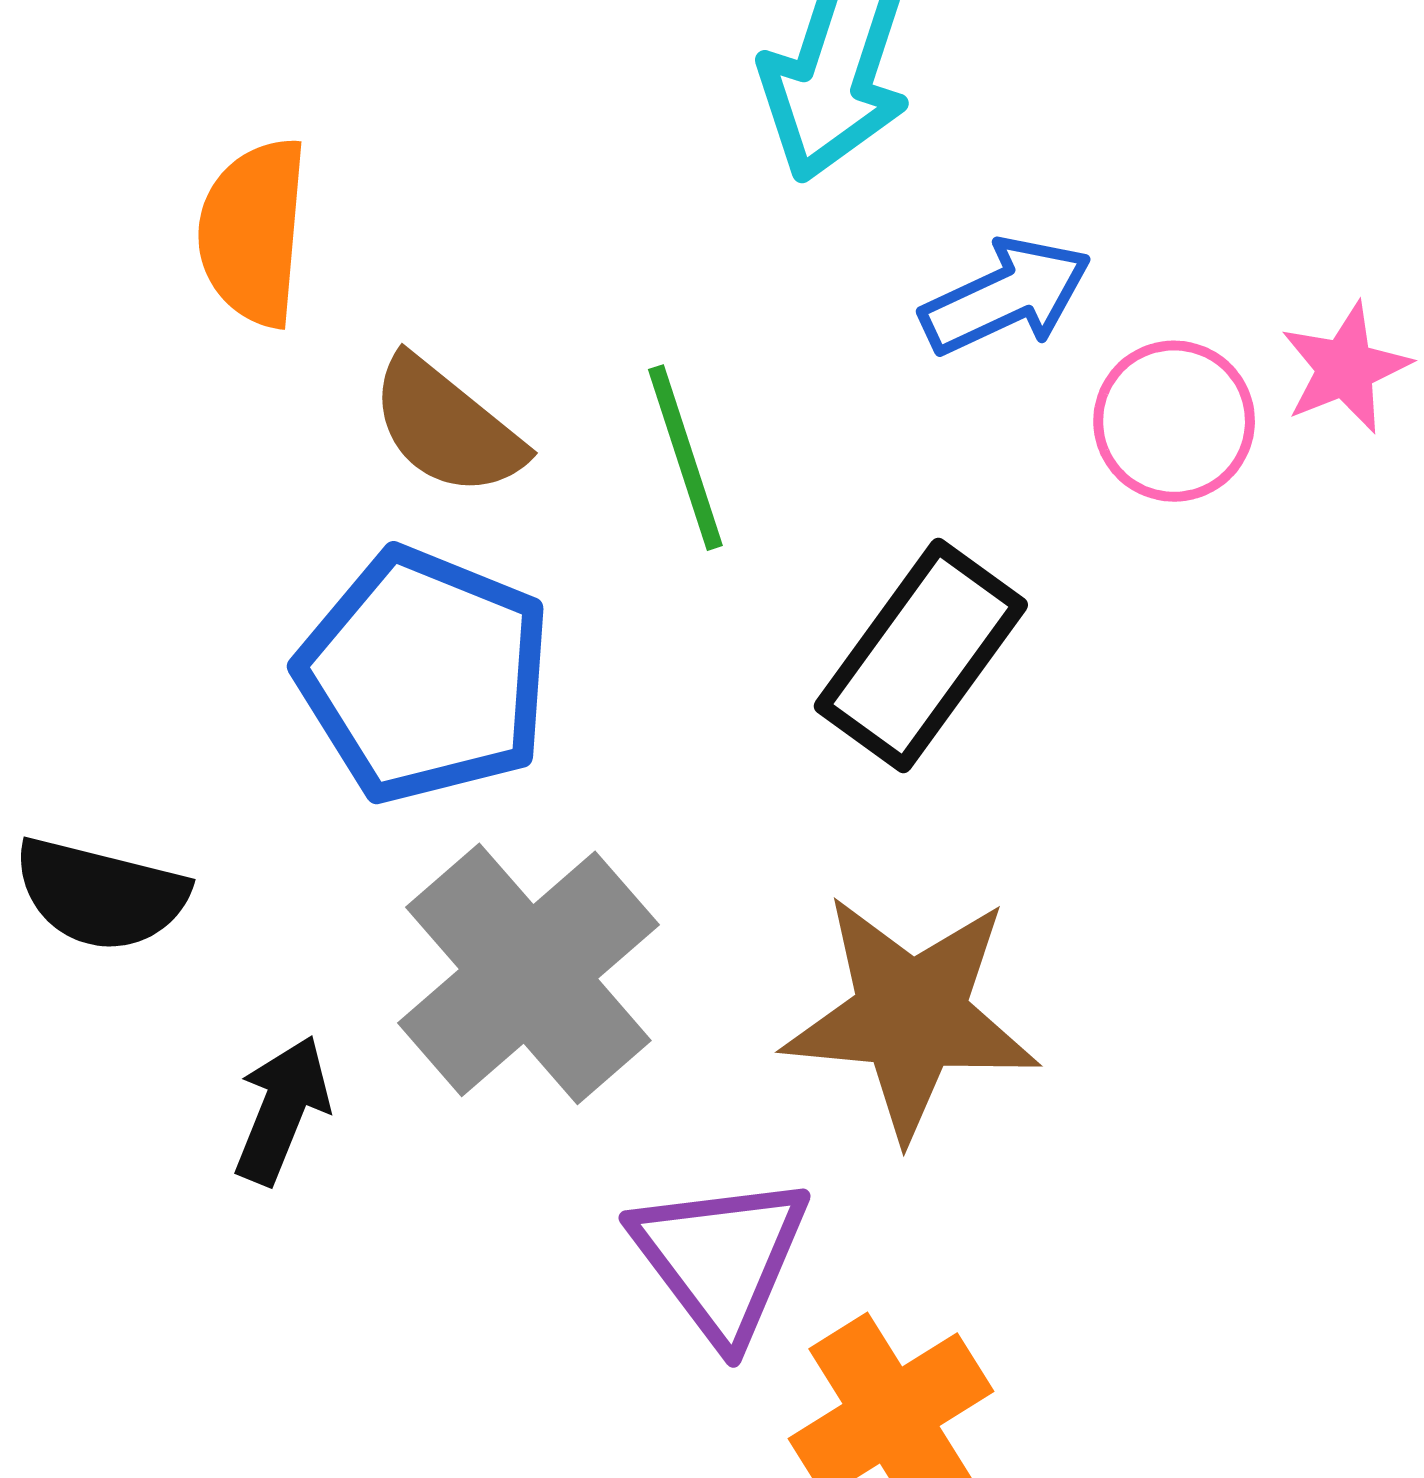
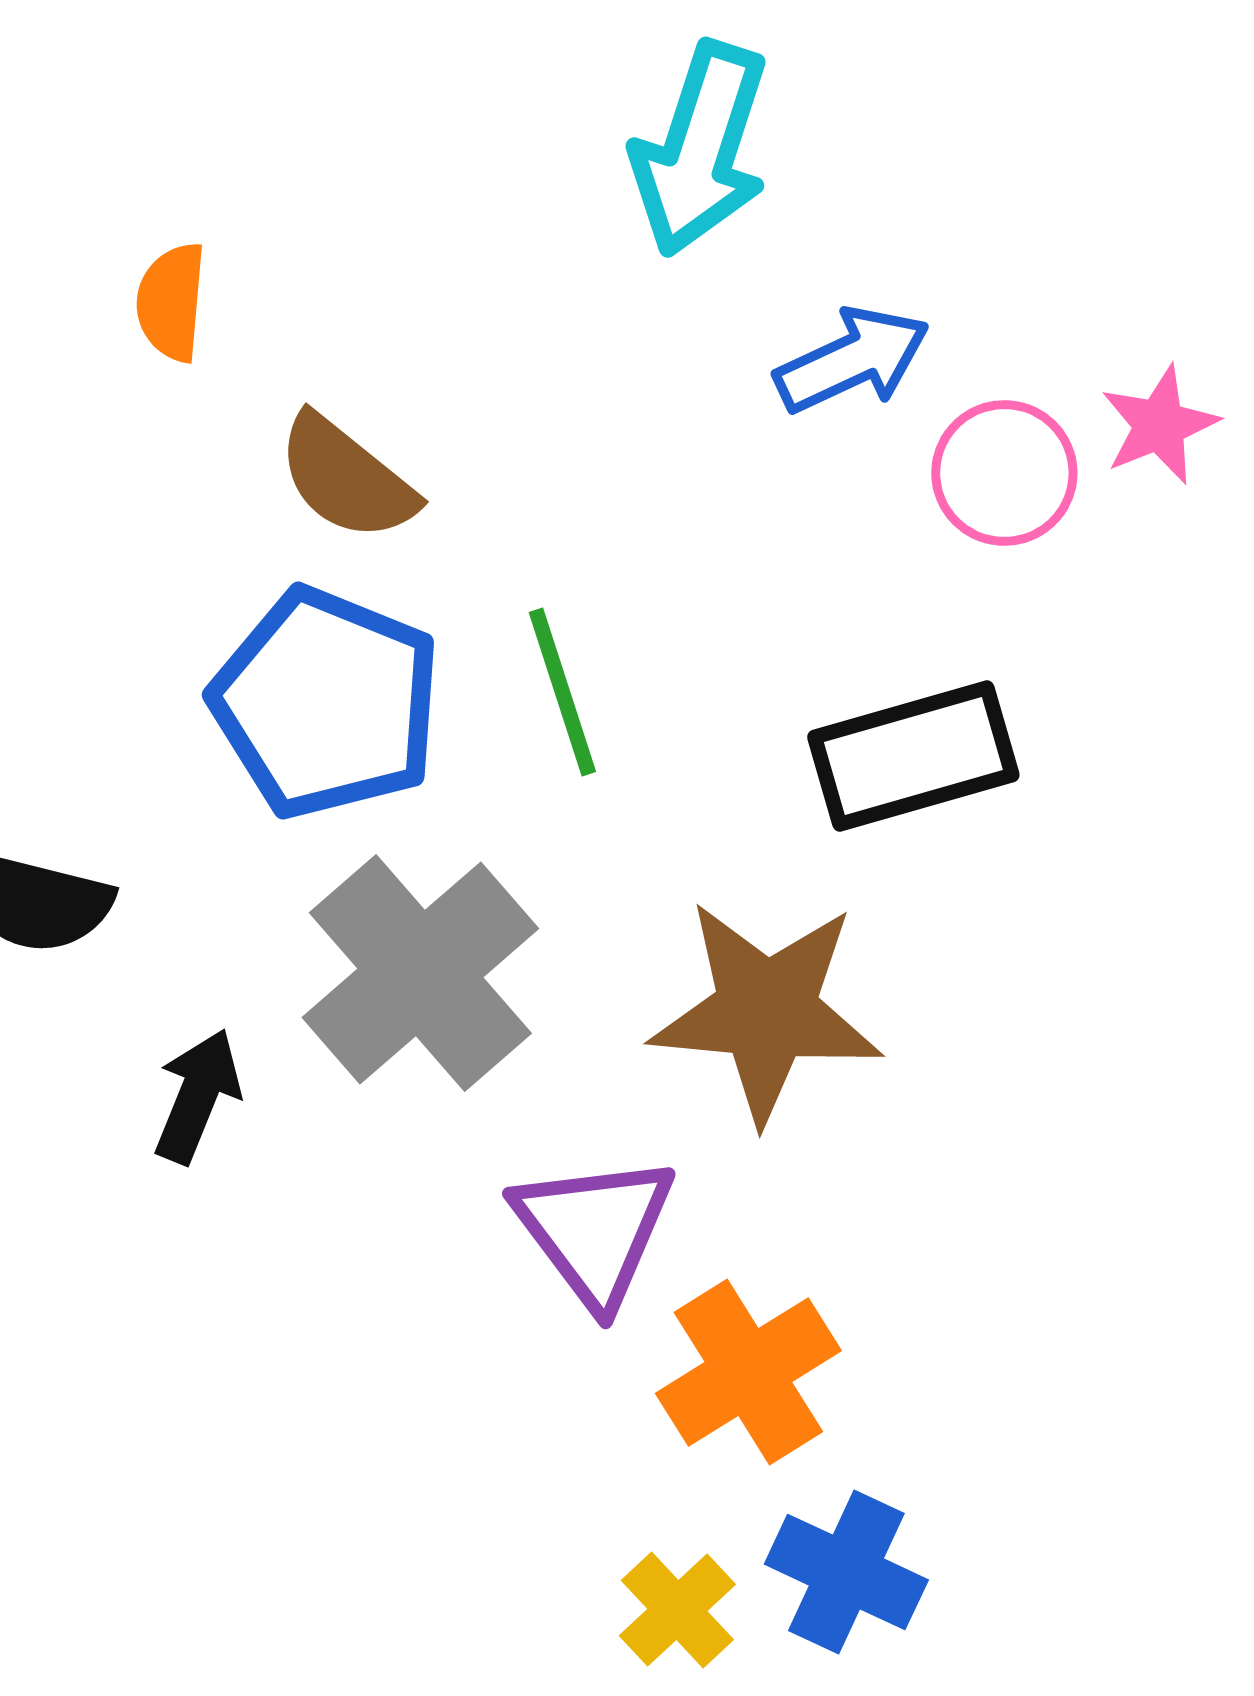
orange semicircle: (253, 232) -> (171, 302), size x0.7
green line: (685, 458) -> (562, 692), moved
black rectangle: (921, 655) -> (913, 756), moved, turned 38

